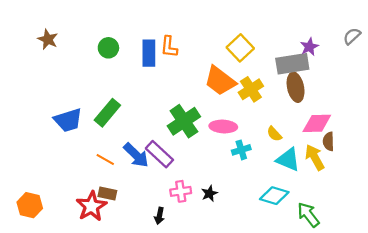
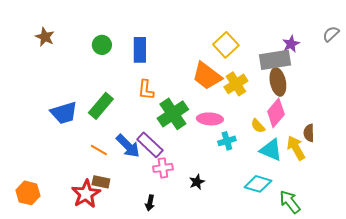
orange L-shape: (169, 47) -> (146, 90), moved
pink diamond: (317, 123) -> (276, 113), moved, turned -48
pink cross: (181, 191) -> (163, 168), moved

